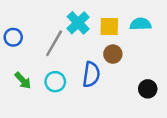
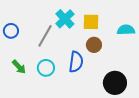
cyan semicircle: (141, 24) -> (126, 30), moved
black circle: (148, 89) -> (115, 83), moved, size x1.5

